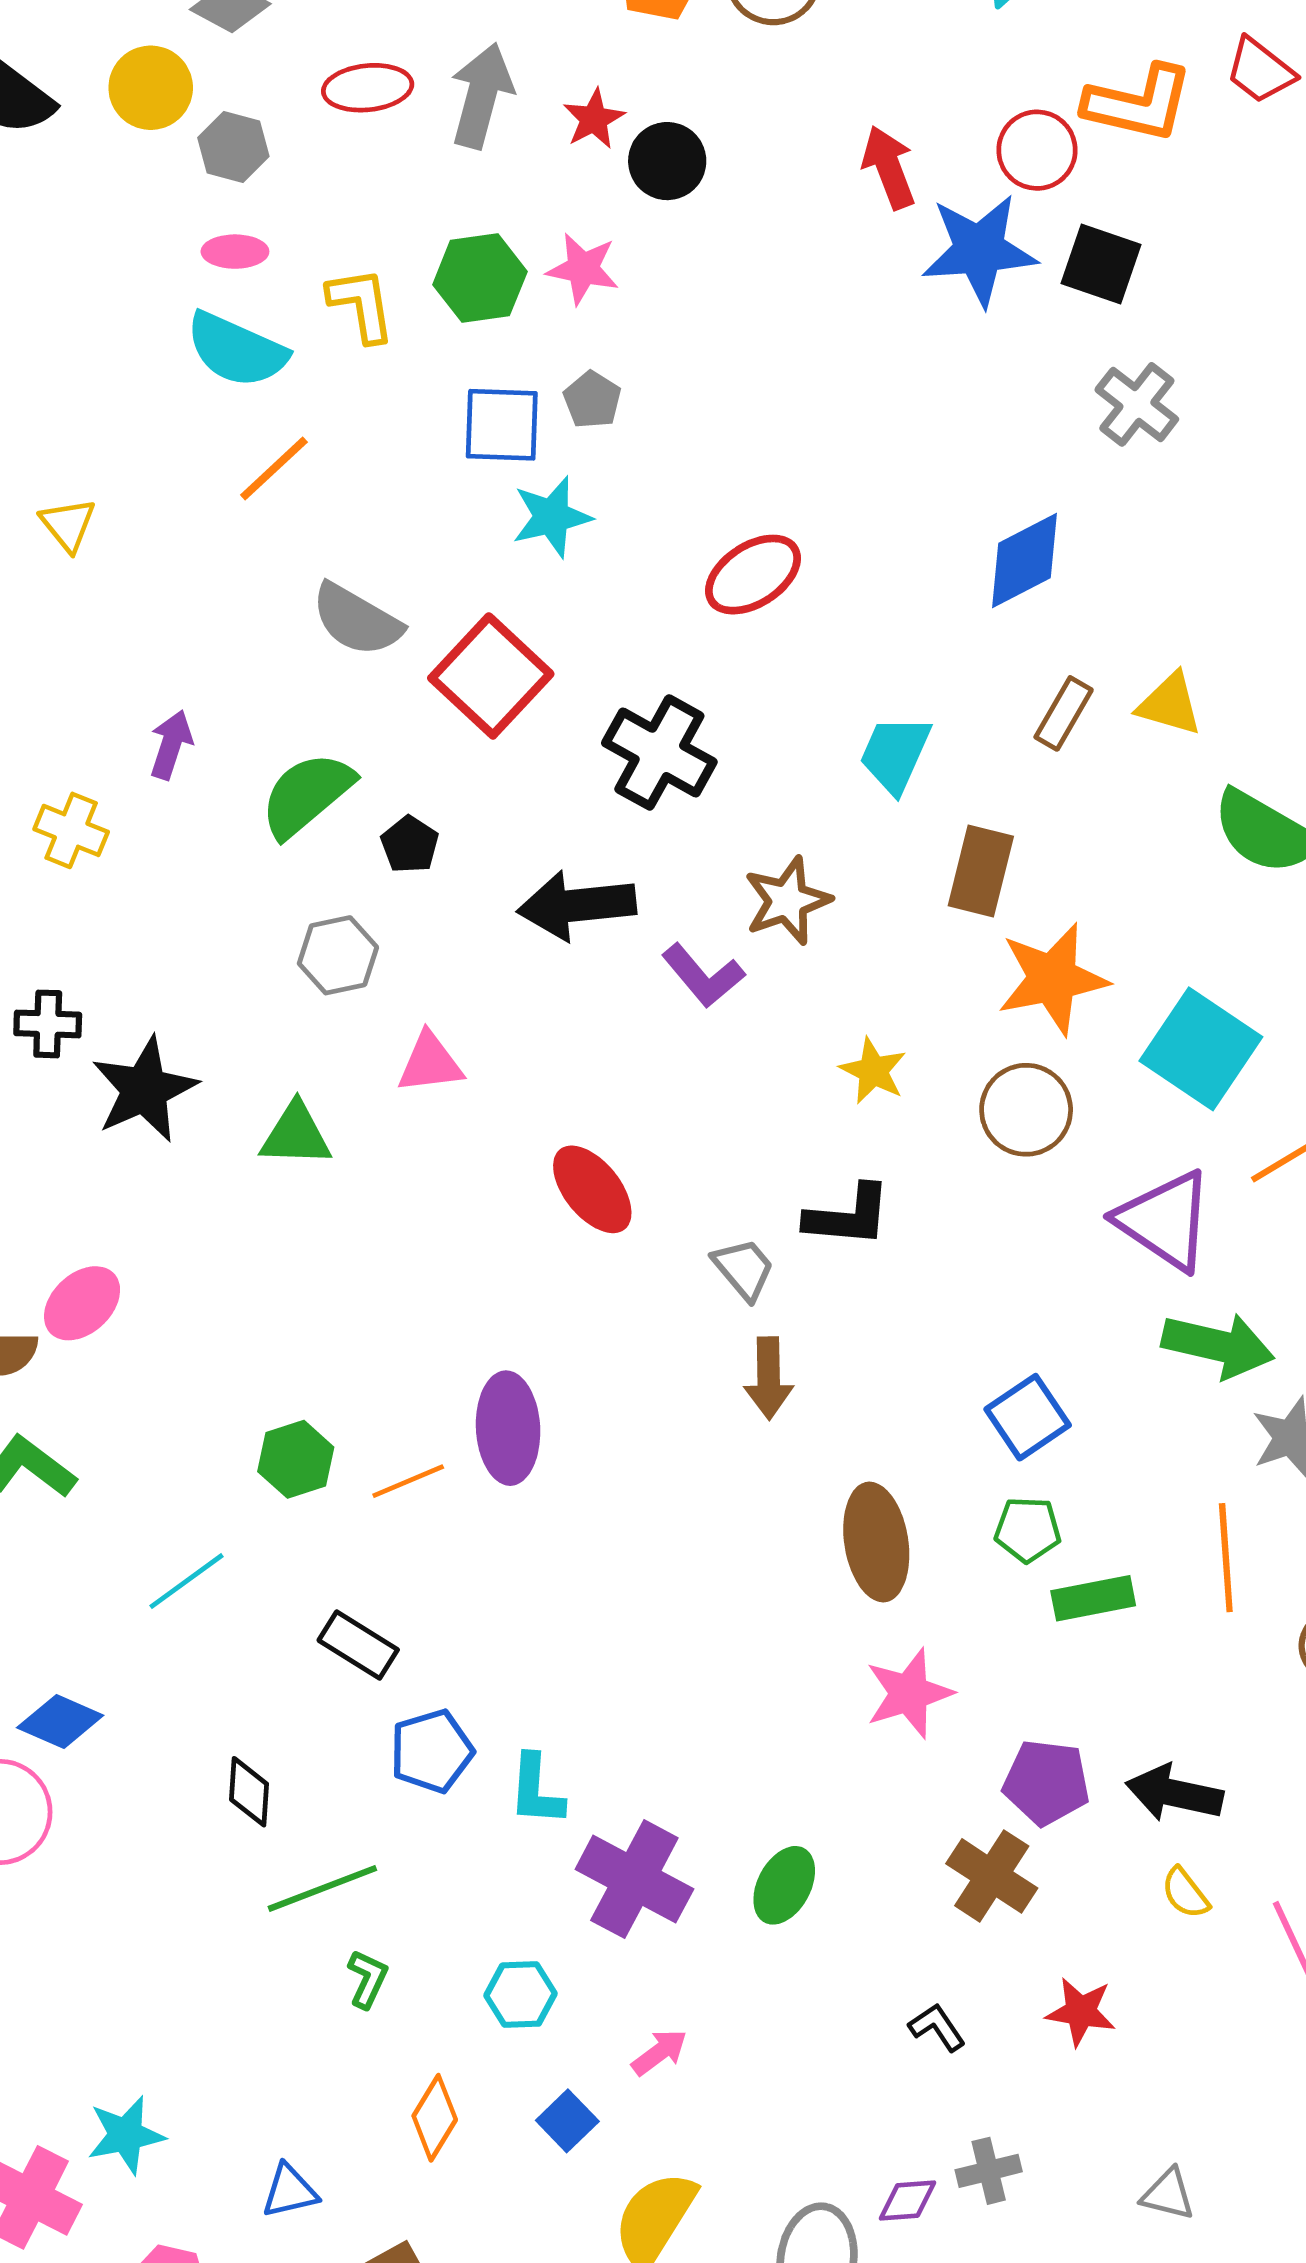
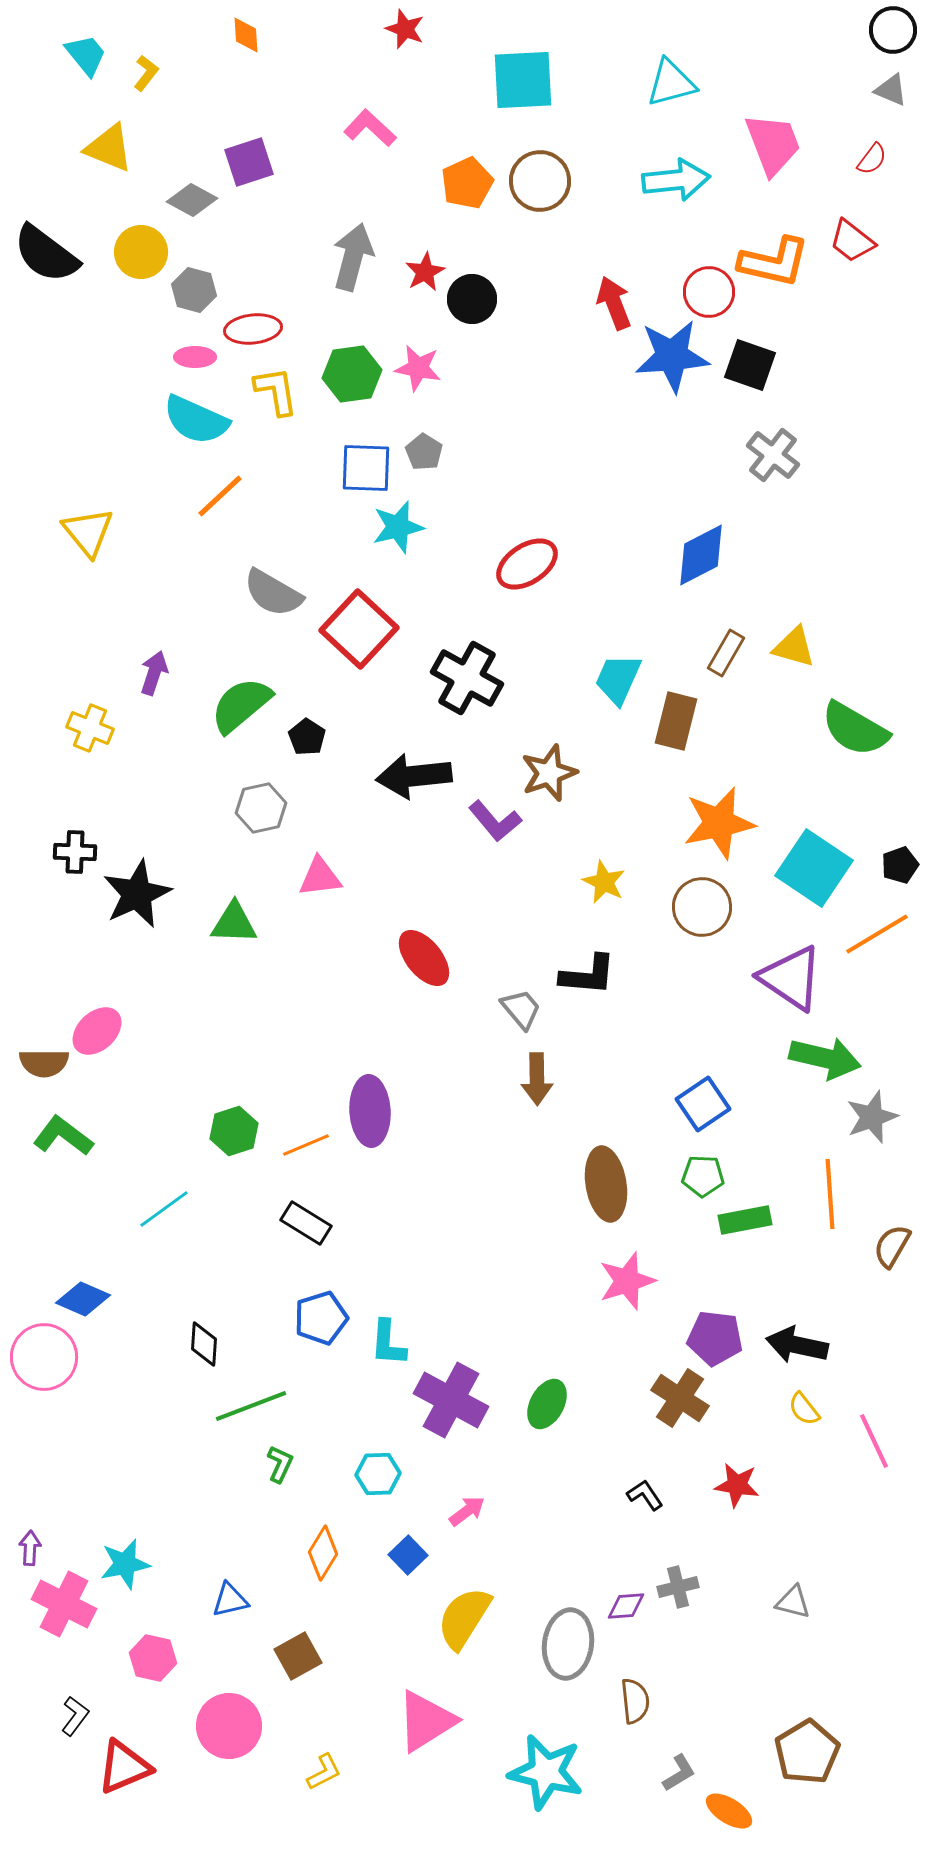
red ellipse: (368, 88) -> (253, 329), moved
yellow triangle: (68, 525) -> (88, 532), size x1.4
brown rectangle: (981, 871) -> (676, 721), moved
black rectangle: (358, 1645) -> (306, 1223), moved

